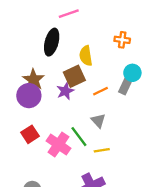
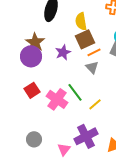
brown square: (74, 76) -> (85, 39), moved
gray triangle: (98, 121) -> (92, 67), moved
yellow line: (102, 150) -> (95, 104), turned -32

